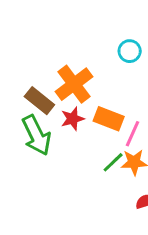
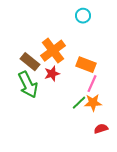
cyan circle: (130, 51) -> (83, 16), moved
orange rectangle: (109, 119) -> (86, 65), moved

